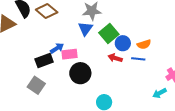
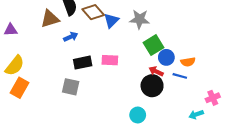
blue triangle: (85, 29) -> (111, 21), moved
blue arrow: (57, 48) -> (71, 37), moved
black circle: (80, 73) -> (152, 86), moved
gray square: (36, 85) -> (71, 87), turned -30

